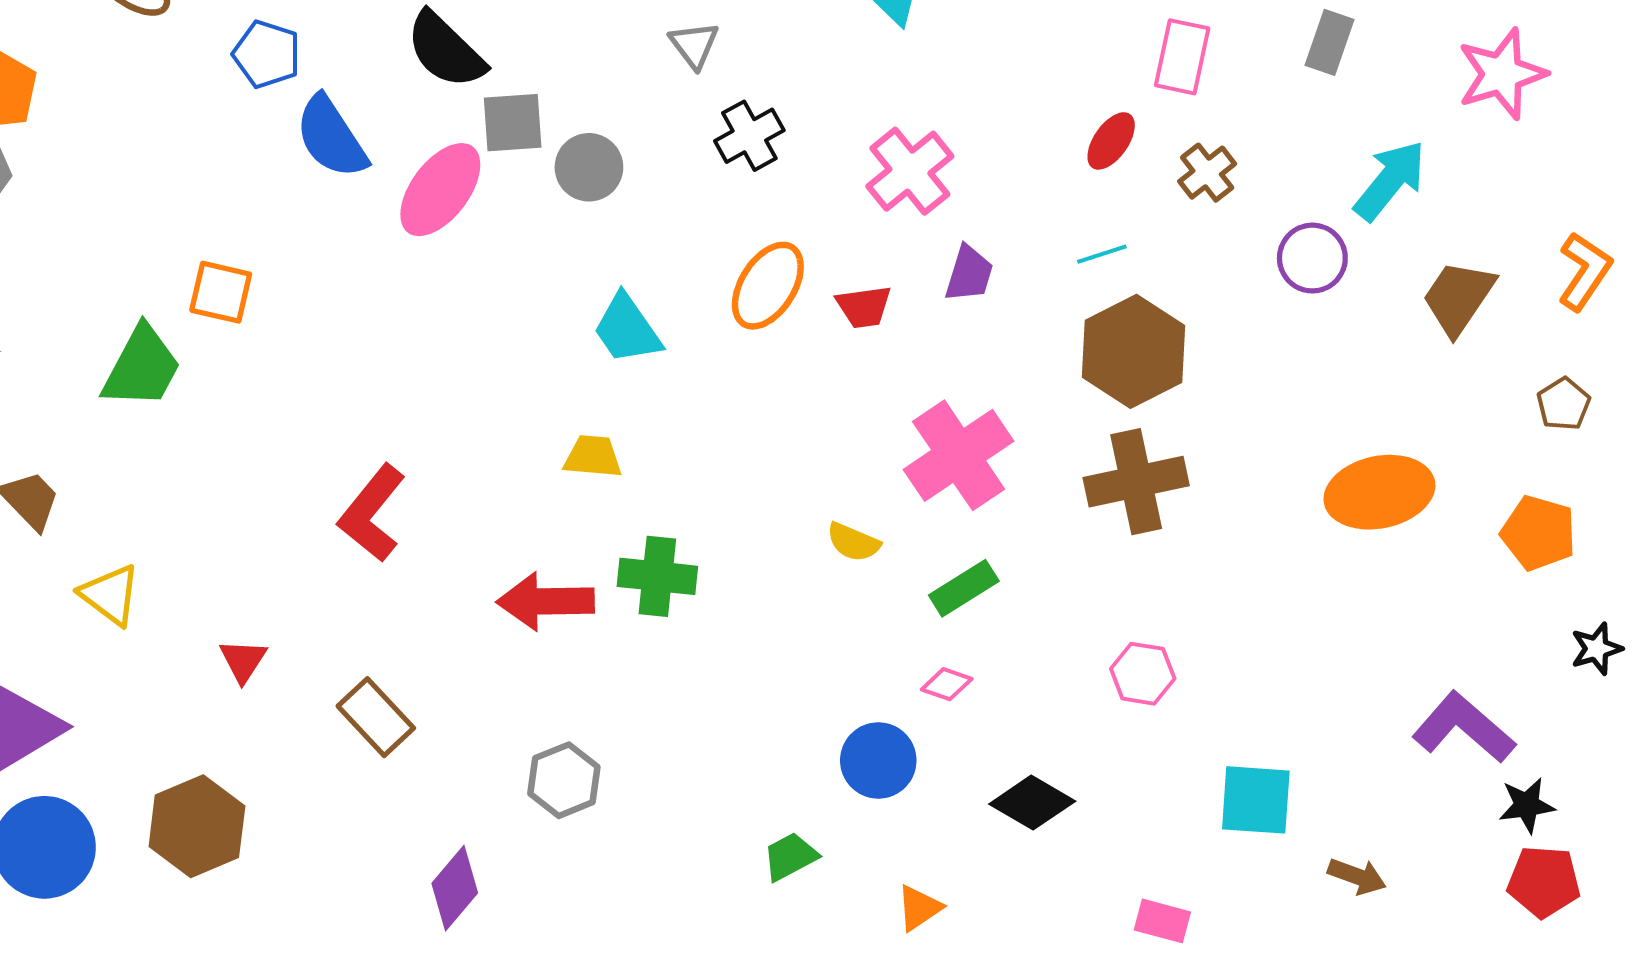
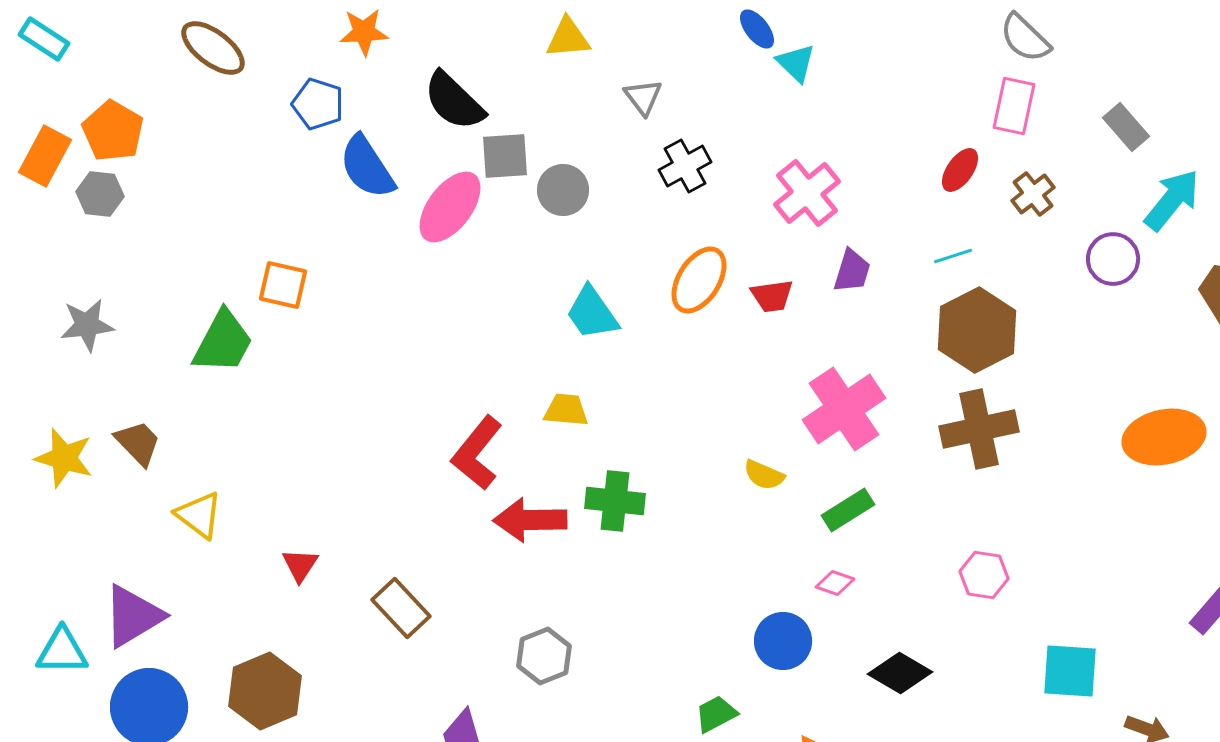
gray rectangle: (1329, 42) -> (1126, 127), moved, turned -60
red L-shape: (372, 513) -> (477, 453), moved

